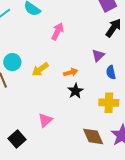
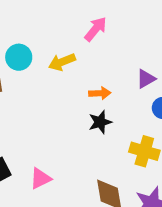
yellow arrow: (40, 69) -> (62, 62), moved
pink triangle: (45, 120) -> (40, 178), moved

